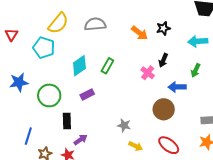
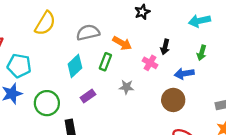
gray semicircle: (95, 24) -> (88, 32), moved
black star: (163, 28) -> (142, 12), moved
orange arrow: (140, 33) -> (122, 43), moved
cyan pentagon: (44, 48) -> (19, 66), moved
gray star: (124, 125) -> (126, 87), moved

